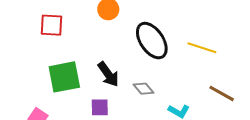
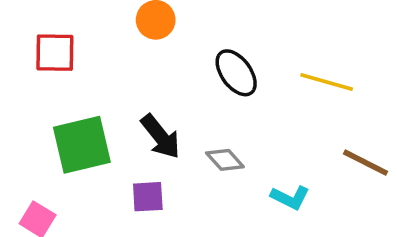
black ellipse: (152, 41) -> (236, 73), size x0.7

